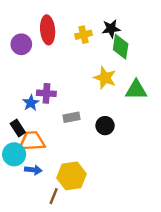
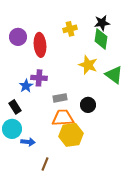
black star: (111, 29) -> (102, 23), moved
red ellipse: (48, 30) -> (40, 45), moved
green triangle: (136, 90) -> (114, 75), turned 36
orange trapezoid: (32, 141) -> (63, 118), moved
yellow hexagon: (72, 176) -> (71, 135), moved

